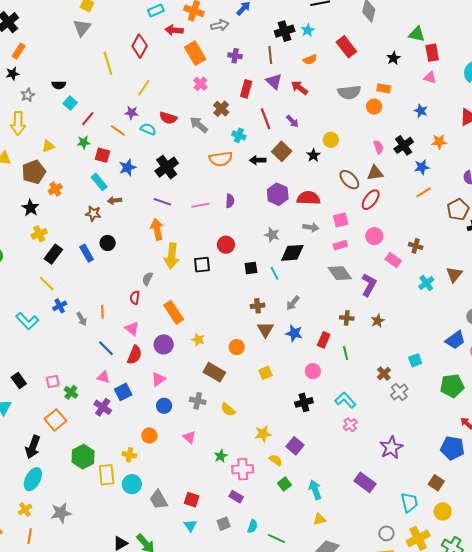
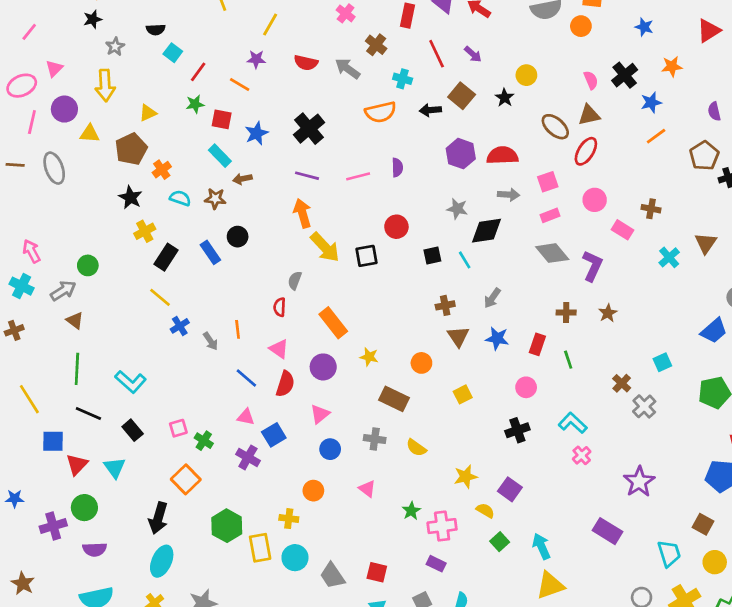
cyan semicircle: (148, 129) -> (180, 198), moved
yellow arrow: (172, 256) -> (325, 247), turned -45
cyan L-shape: (27, 321) -> (131, 382), moved
yellow triangle: (319, 519) -> (550, 585), size x1.6

